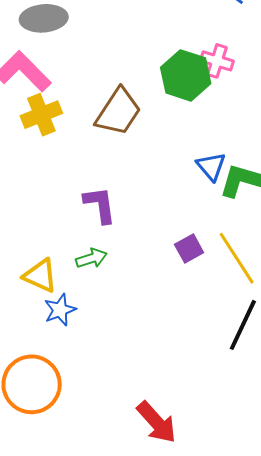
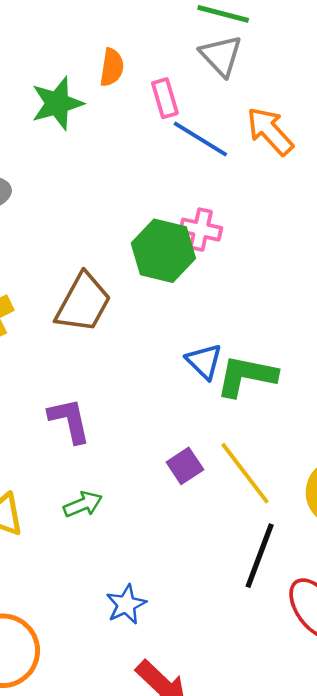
green arrow: (91, 258) -> (83, 504), moved
blue star: (60, 310) -> (126, 604), moved

